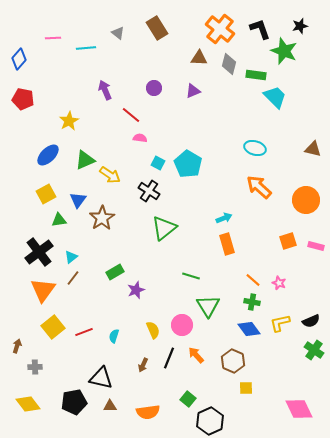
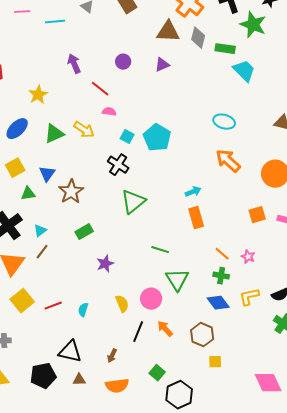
brown triangle: (199, 58) -> (168, 32), size x1.4
yellow arrow: (110, 175) -> (84, 130), moved
green rectangle: (115, 272) -> (84, 232), moved
brown arrow: (143, 365) -> (112, 356), moved

